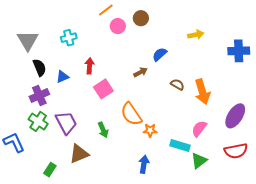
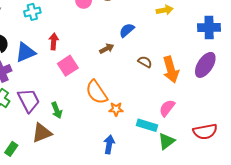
blue triangle: (62, 77) -> (25, 52), size x1.5
purple ellipse: (235, 116) -> (205, 65), moved
green arrow: (103, 130) -> (57, 110), moved

